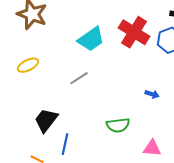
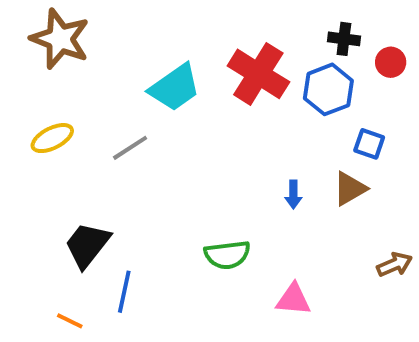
gray line: (79, 78) -> (130, 148), moved
blue arrow: (152, 94) -> (293, 194), turned 72

